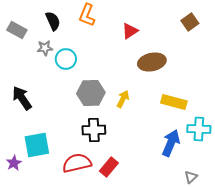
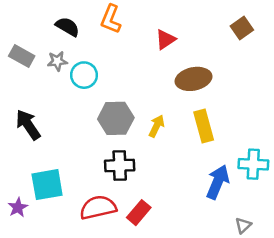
black semicircle: (53, 21) -> (67, 27), turned -36
gray rectangle: (17, 30) -> (22, 56), moved
yellow rectangle: (174, 102) -> (204, 126), moved, turned 60

